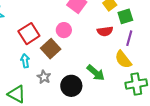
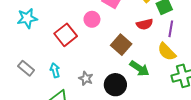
pink circle: (64, 30) -> (92, 19), moved
brown square: (51, 49) -> (121, 45), moved
cyan arrow: (25, 61) -> (55, 70), moved

